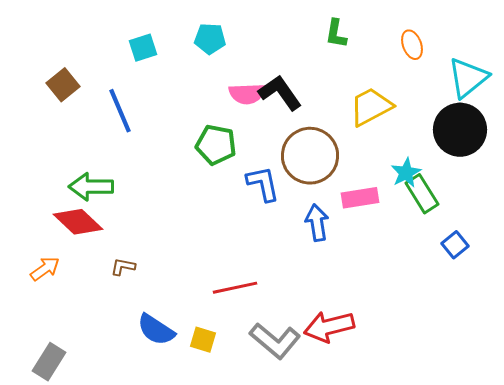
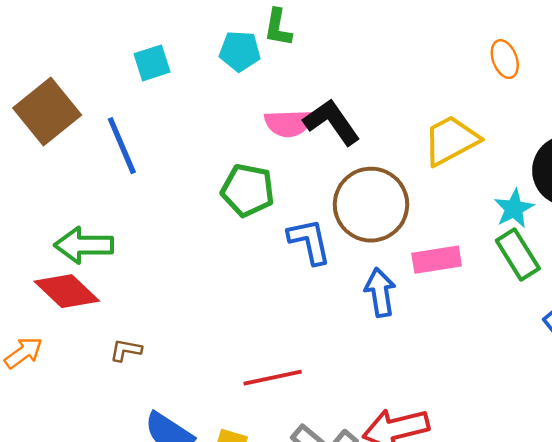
green L-shape: (336, 34) -> (278, 28), moved
brown square: (63, 85) -> (47, 111), size x1.5
cyan star: (406, 173) -> (514, 209), moved

